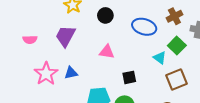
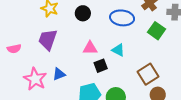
cyan triangle: (160, 58) -> (118, 50), moved
black square: (129, 77) -> (101, 66), moved
brown square: (176, 80) -> (148, 74), moved

